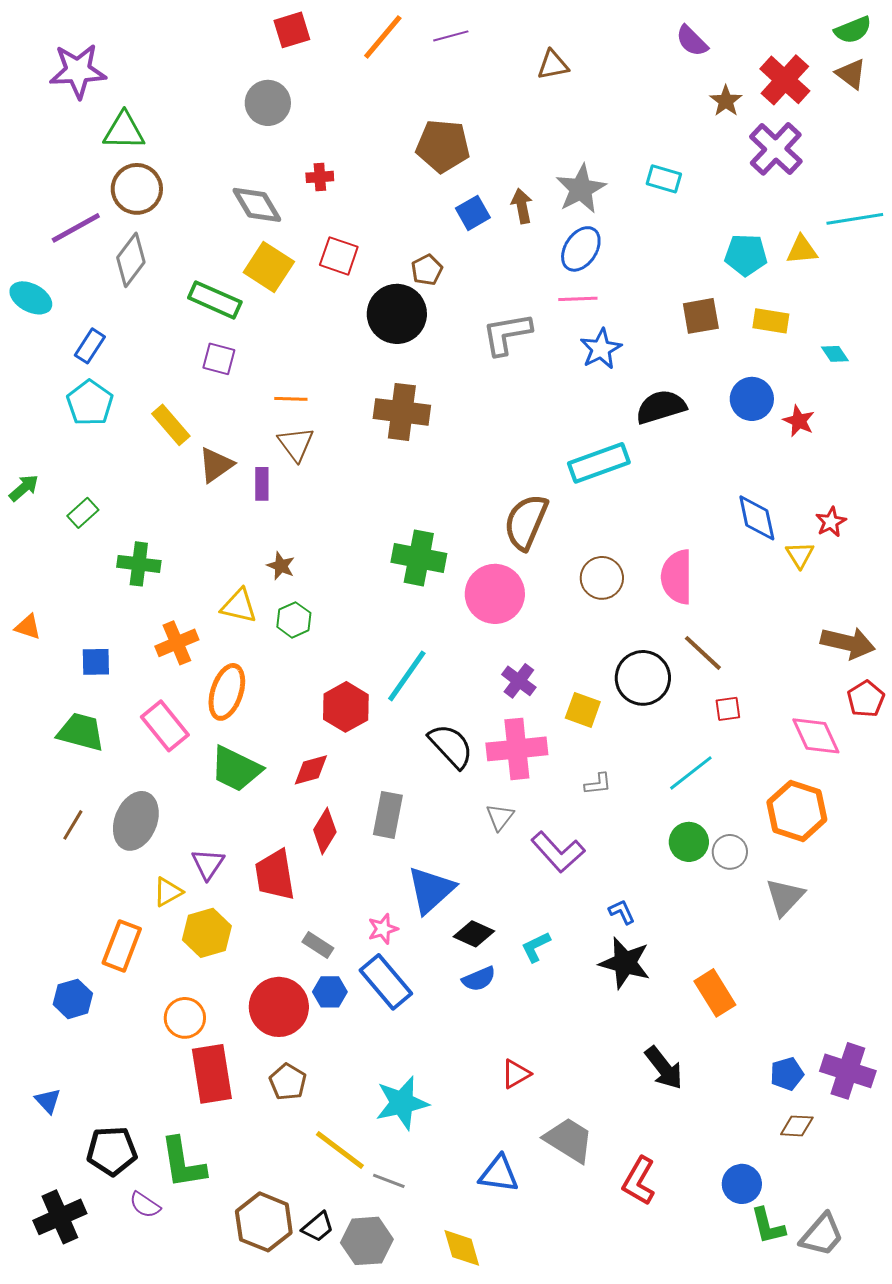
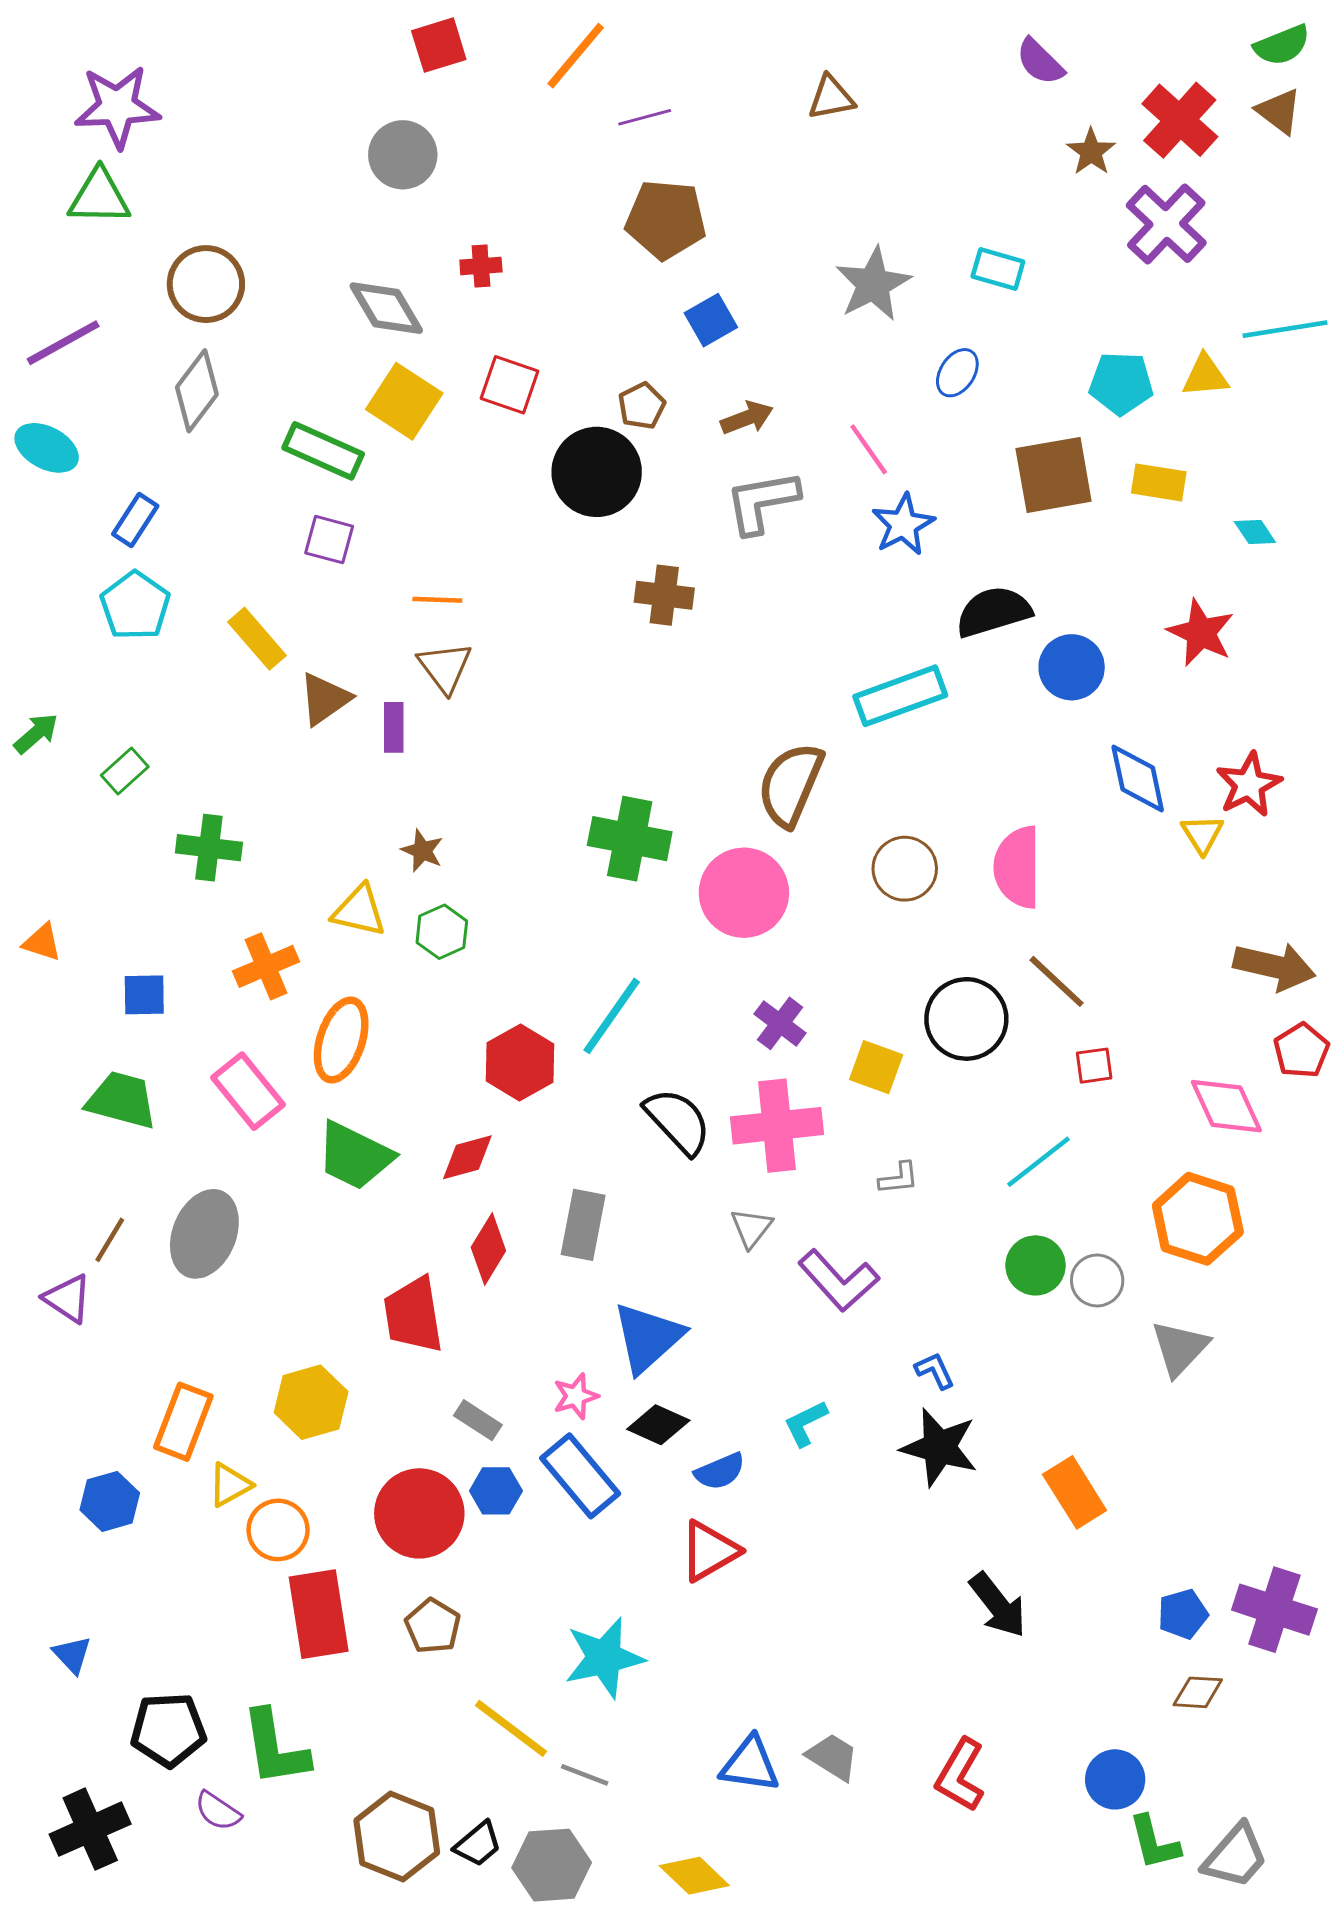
purple line: (451, 36) -> (645, 117), moved
green triangle: (124, 131) -> (99, 197), moved
brown arrow: (522, 206) -> (747, 418), moved, turned 80
purple line: (76, 228) -> (63, 343), moved
blue ellipse: (581, 249) -> (957, 373), moved, size x0.7
pink line: (578, 299) -> (869, 449), turned 57
brown square: (701, 316) -> (1054, 475), size x1.4
blue circle: (752, 399) -> (1072, 667), moved
brown cross: (402, 412) -> (664, 595), moved, size x0.7
red star: (799, 421) -> (1201, 633), size x1.4
red star: (831, 522) -> (1249, 785), size x1.4
purple triangle: (208, 864) -> (68, 1299), moved, turned -30
yellow triangle: (168, 892) -> (230, 1485), moved
black diamond: (474, 934) -> (658, 1425), moved
red triangle: (516, 1074) -> (709, 1551), moved, size x1.4
gray trapezoid: (569, 1140) -> (833, 1757), moved, size x0.7
yellow diamond: (462, 1248) -> (694, 1876), turned -30

